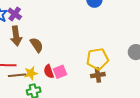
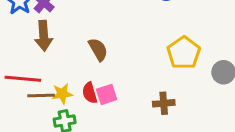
brown semicircle: (37, 45) -> (98, 49), moved
yellow pentagon: (97, 59) -> (184, 53), moved, turned -30

